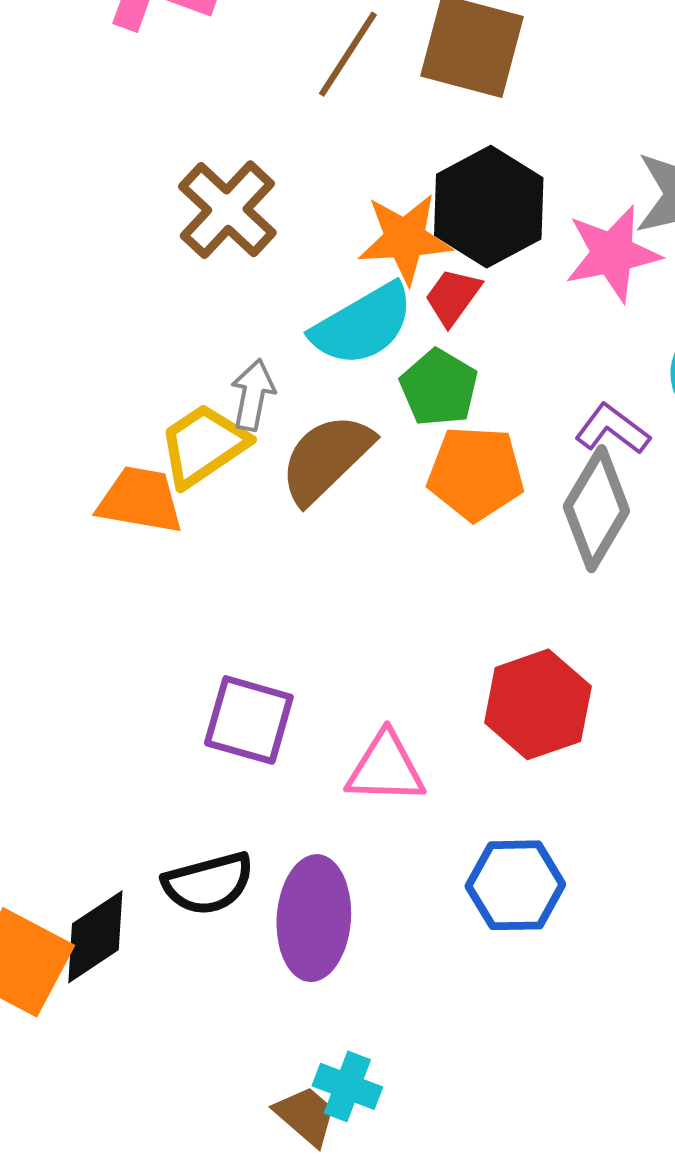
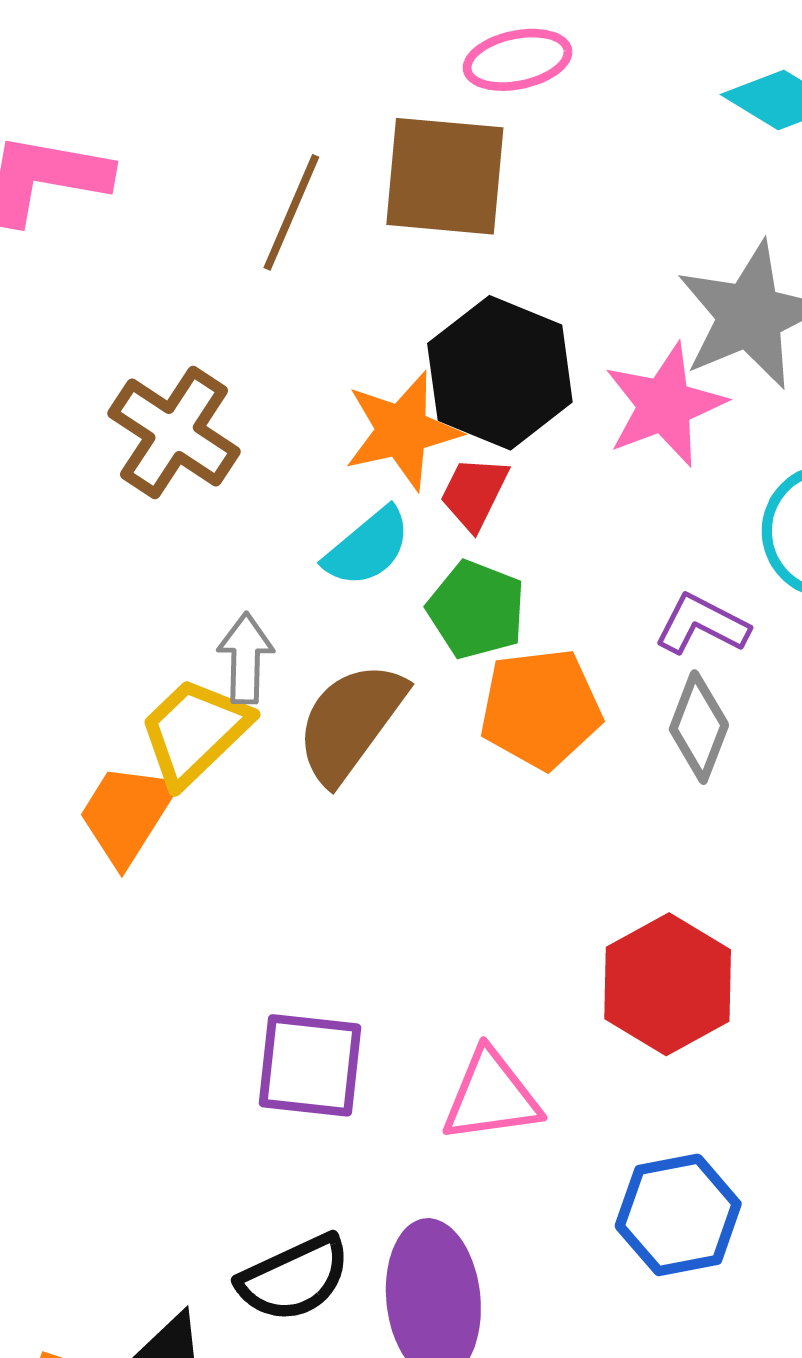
cyan semicircle: (363, 325) -> (368, 547), size x0.7
orange trapezoid: (140, 500) -> (127, 814), turned -58
gray diamond: (596, 509) -> (699, 727), size x0.7

